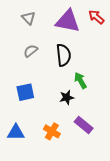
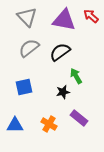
gray triangle: (29, 18) -> (27, 17), size x1.5
gray semicircle: (31, 51) -> (29, 48), size x1.5
black semicircle: (63, 55) -> (60, 52), turned -120

